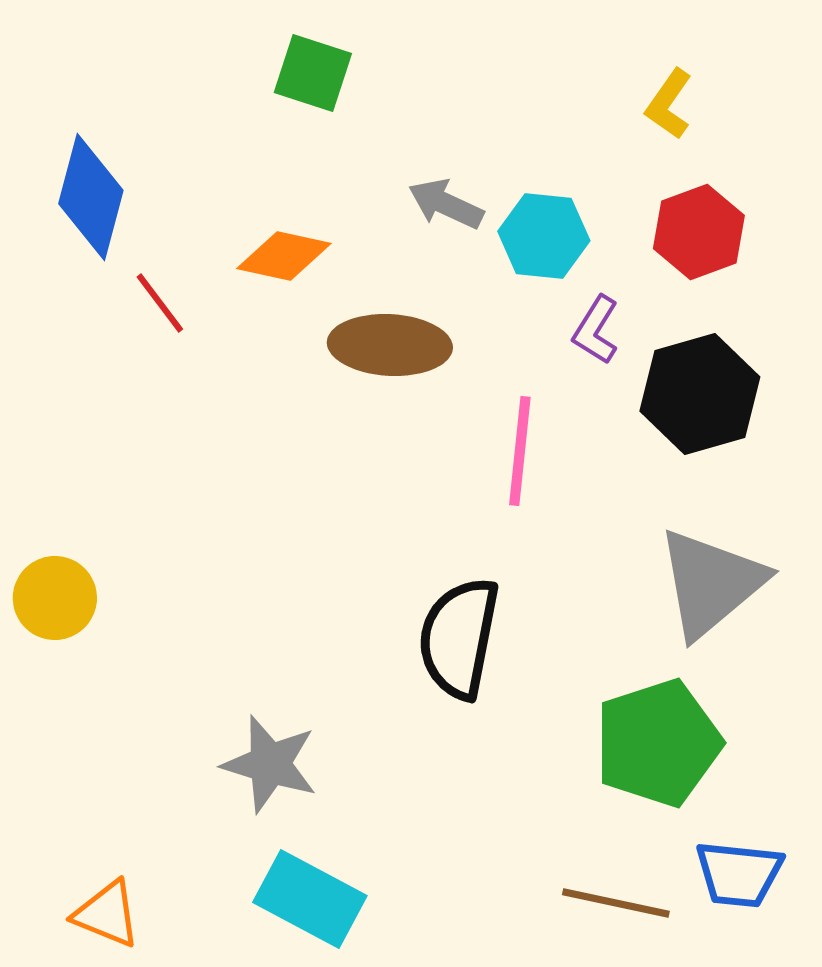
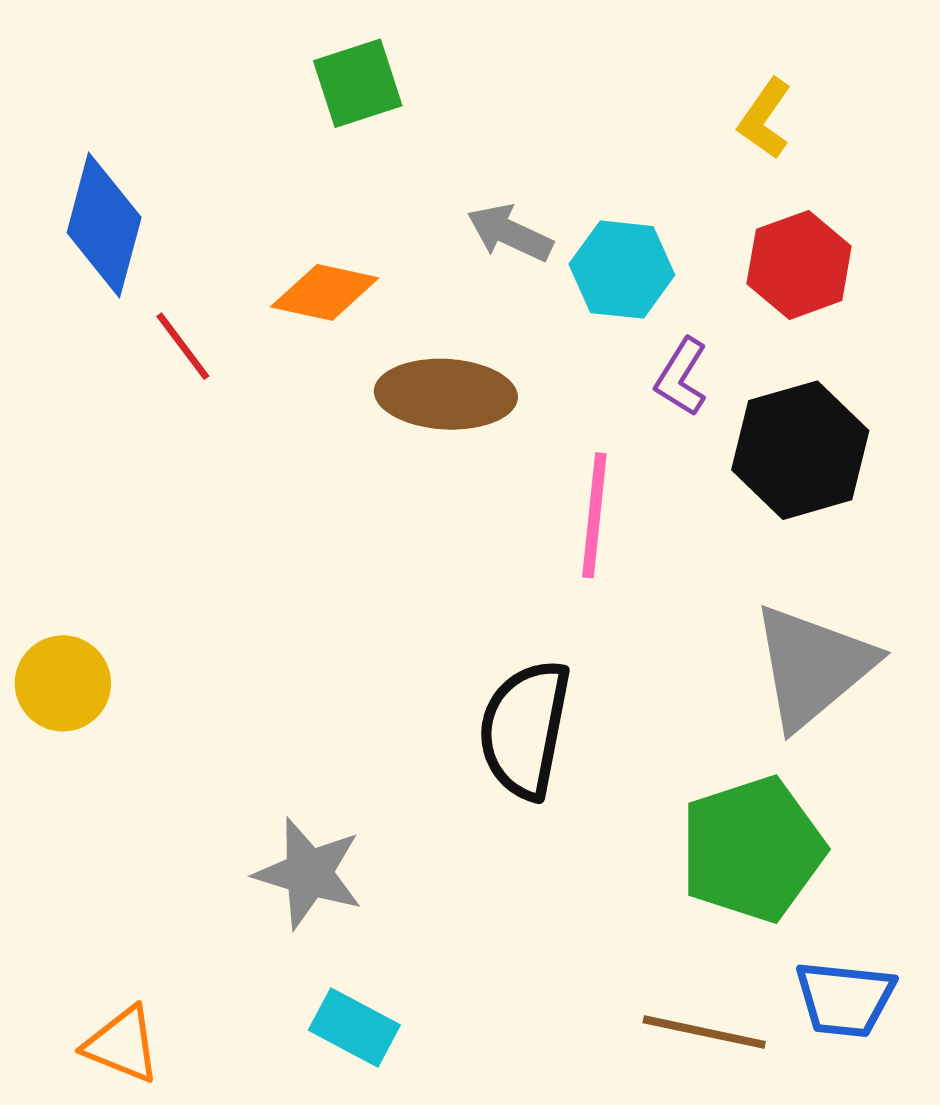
green square: (313, 73) -> (358, 83), turned -36
cyan rectangle: (310, 899) -> (354, 1027), size x0.7

